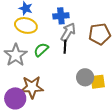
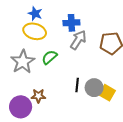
black line: (65, 47) -> (77, 85), moved
yellow square: (98, 82) -> (107, 93), turned 35
brown star: (32, 87) -> (38, 96), size x0.6

